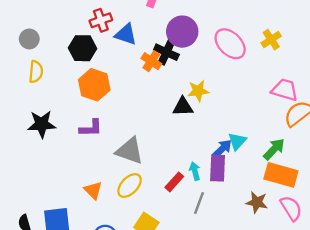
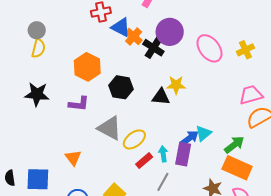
gray circle: (29, 39) -> (37, 30), moved
black hexagon: (83, 48) -> (121, 87), moved
orange cross: (151, 61) -> (134, 36), moved
pink trapezoid: (285, 90) -> (251, 95), turned -40
yellow ellipse: (130, 185) -> (134, 139), moved

